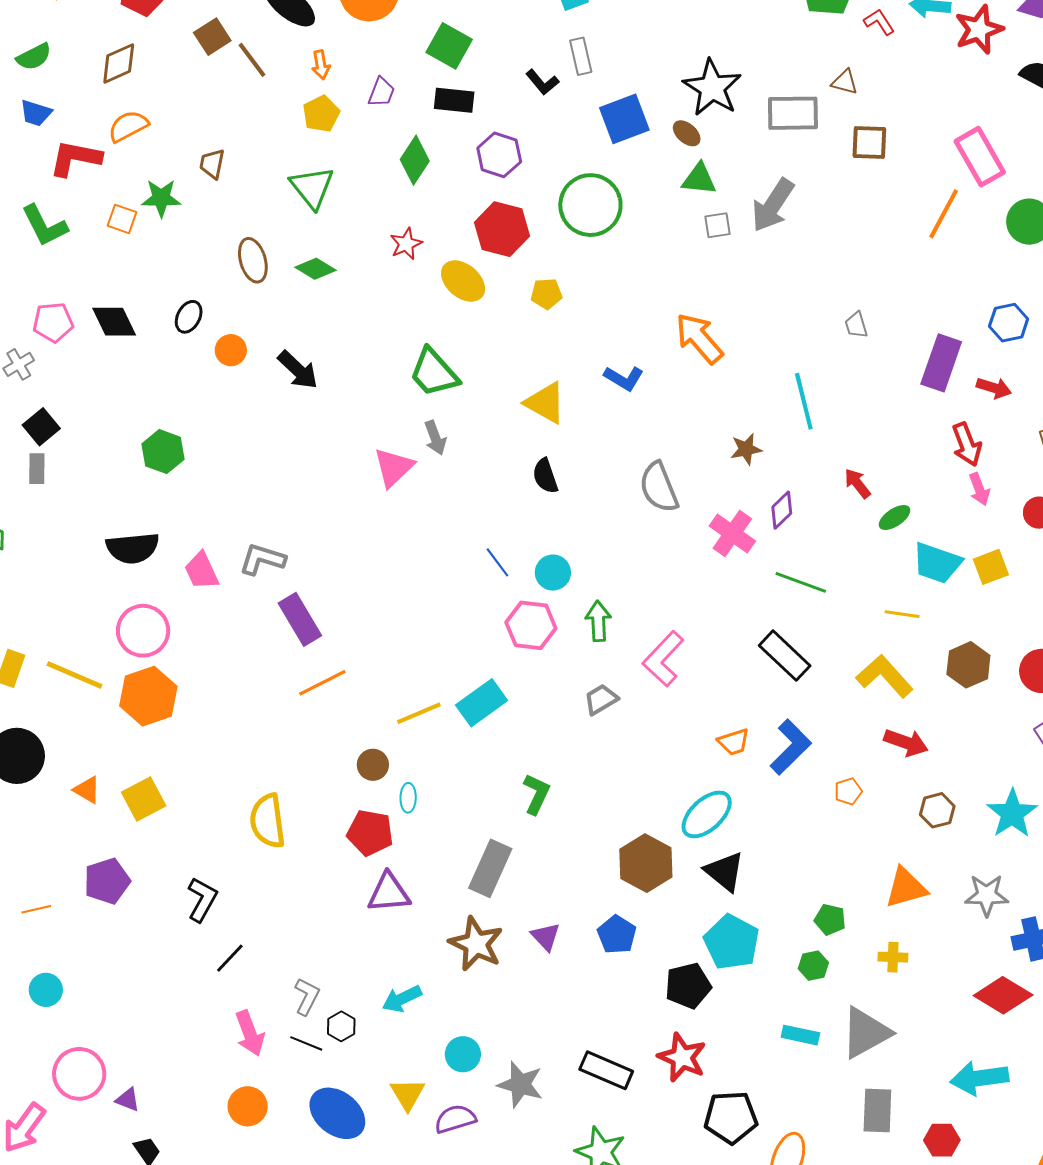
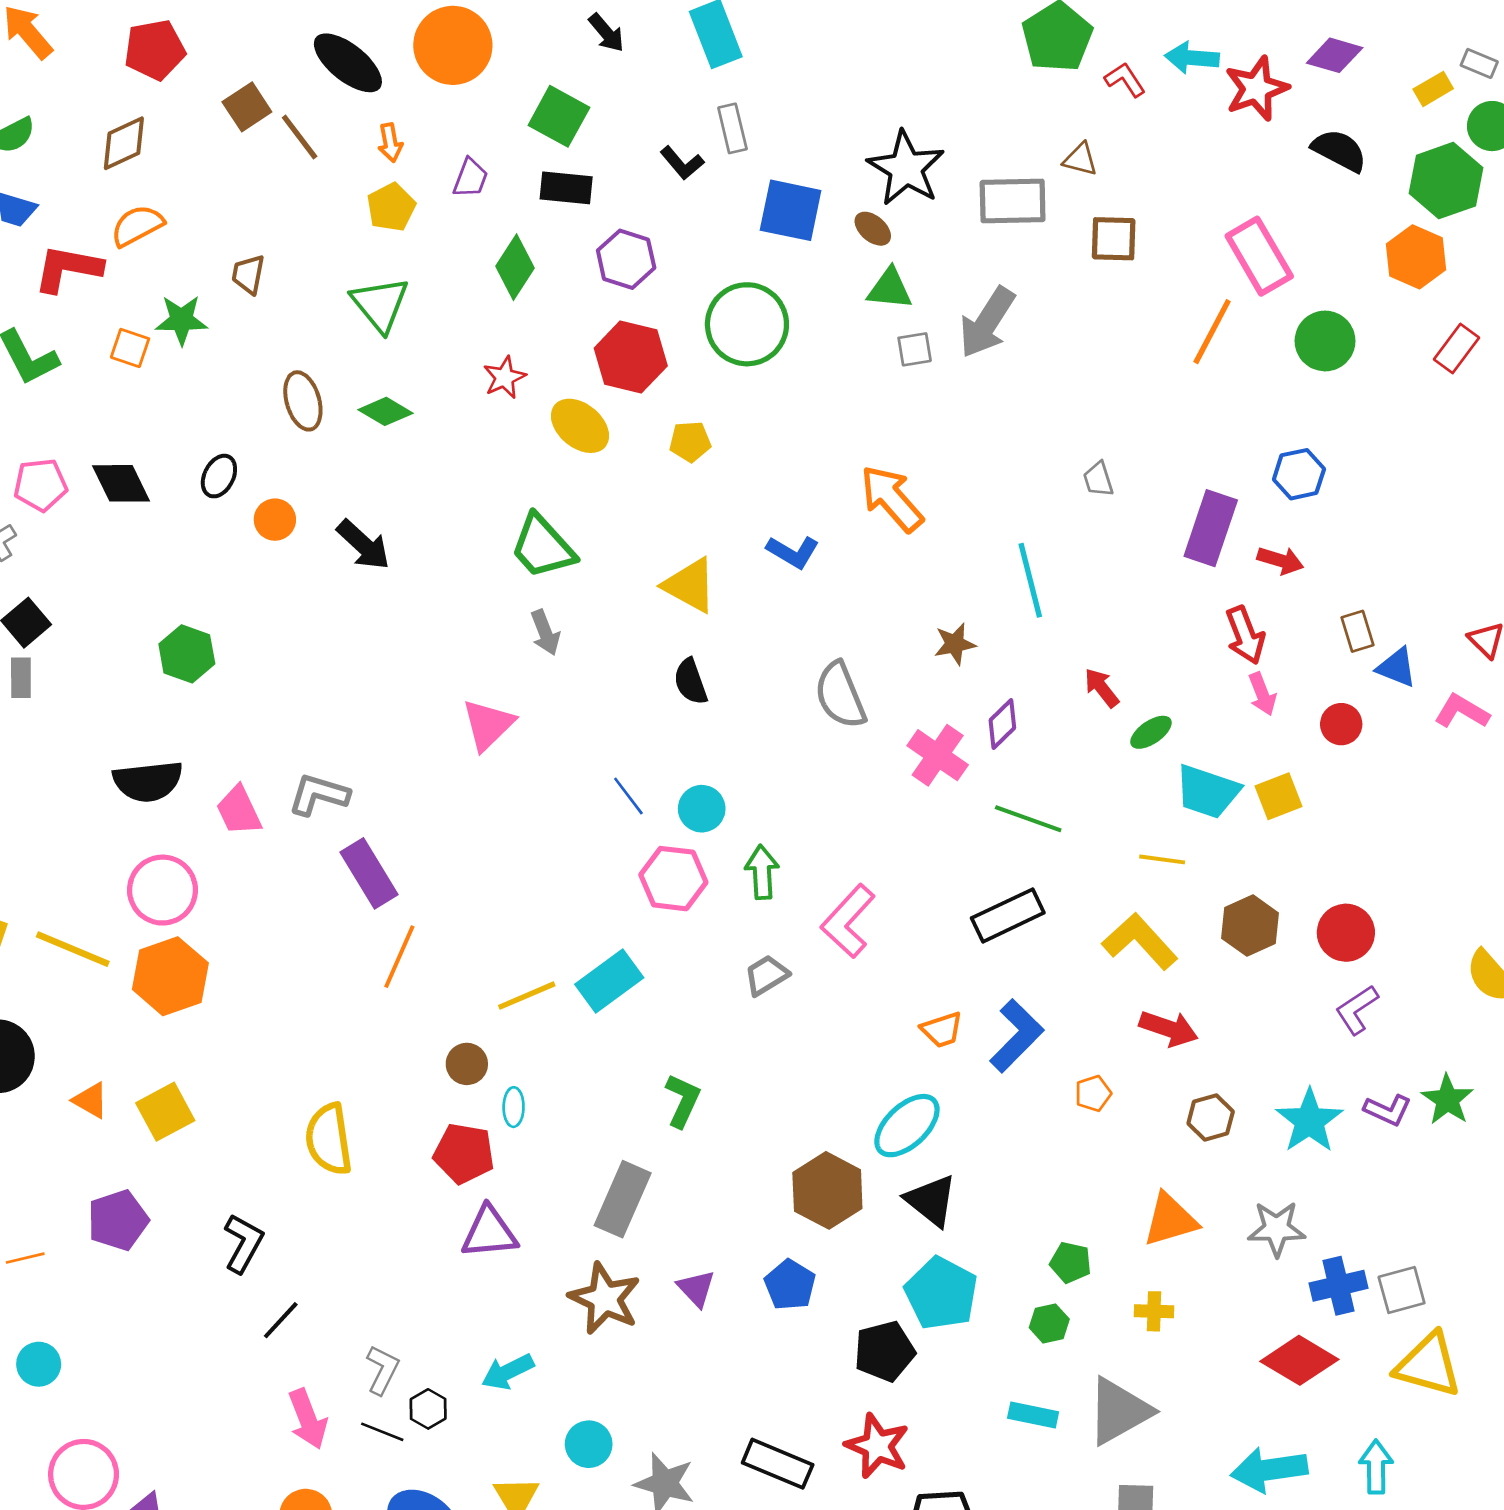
blue square: (624, 119) -> (791, 210), turned 33
pink triangle: (394, 467) -> (488, 725), moved
black rectangle: (785, 656) -> (1008, 915), turned -68
orange line: (322, 683) -> (399, 957), turned -39

